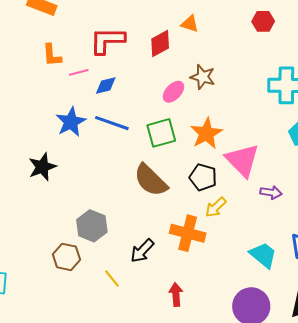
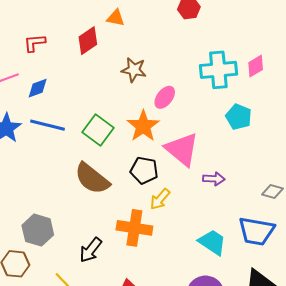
red L-shape: (107, 40) -> (35, 43), size x0.6
pink ellipse: (173, 92) -> (165, 97), moved
green square: (161, 133) -> (98, 130), turned -32

